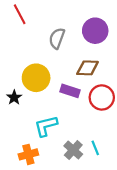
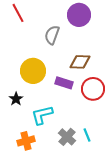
purple circle: (95, 31) -> (79, 15), moved
black star: (14, 97) -> (16, 99), moved

